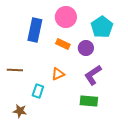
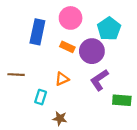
purple circle: (86, 48) -> (92, 51), size x1.5
green rectangle: (89, 101) -> (122, 100), moved
brown star: (20, 111) -> (60, 118), moved

